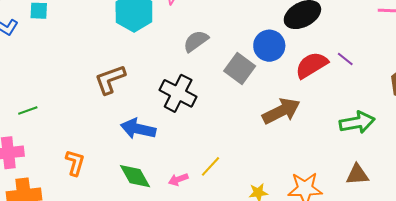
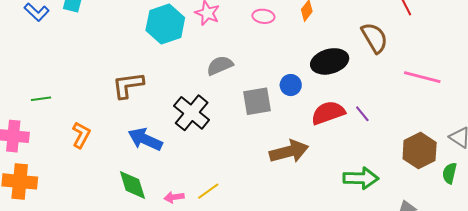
blue circle: (269, 46) -> (291, 85), size x0.7
gray square: (240, 69) -> (257, 101), turned 32
orange L-shape: (75, 163) -> (81, 135), moved

